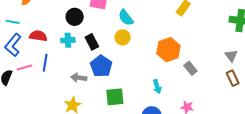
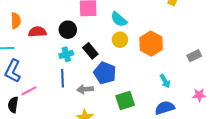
red semicircle: (38, 36) -> (37, 32), moved
orange hexagon: (168, 50) -> (151, 44), moved
blue line: (45, 63) -> (63, 78), moved
gray rectangle: (190, 68) -> (194, 56), turned -64

